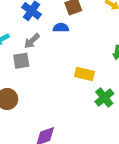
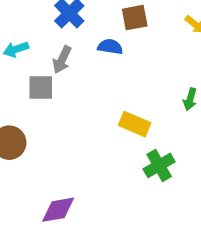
gray arrow: (32, 41) -> (62, 60), turned -30

